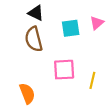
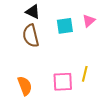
pink square: (64, 70) -> (63, 82), moved

